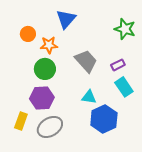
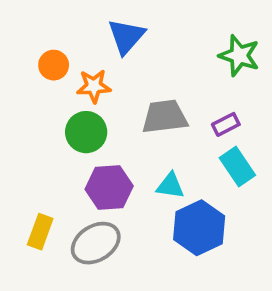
gray trapezoid: (86, 61) -> (165, 117), turned -55
purple hexagon: (42, 98) -> (109, 188), moved

